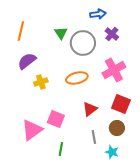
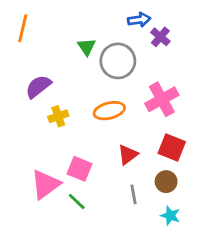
orange line: (21, 31) -> (23, 28), moved
purple cross: (112, 34) -> (160, 37), moved
green line: (61, 149) -> (77, 201), moved, turned -56
cyan star: (112, 152) -> (170, 216), moved

